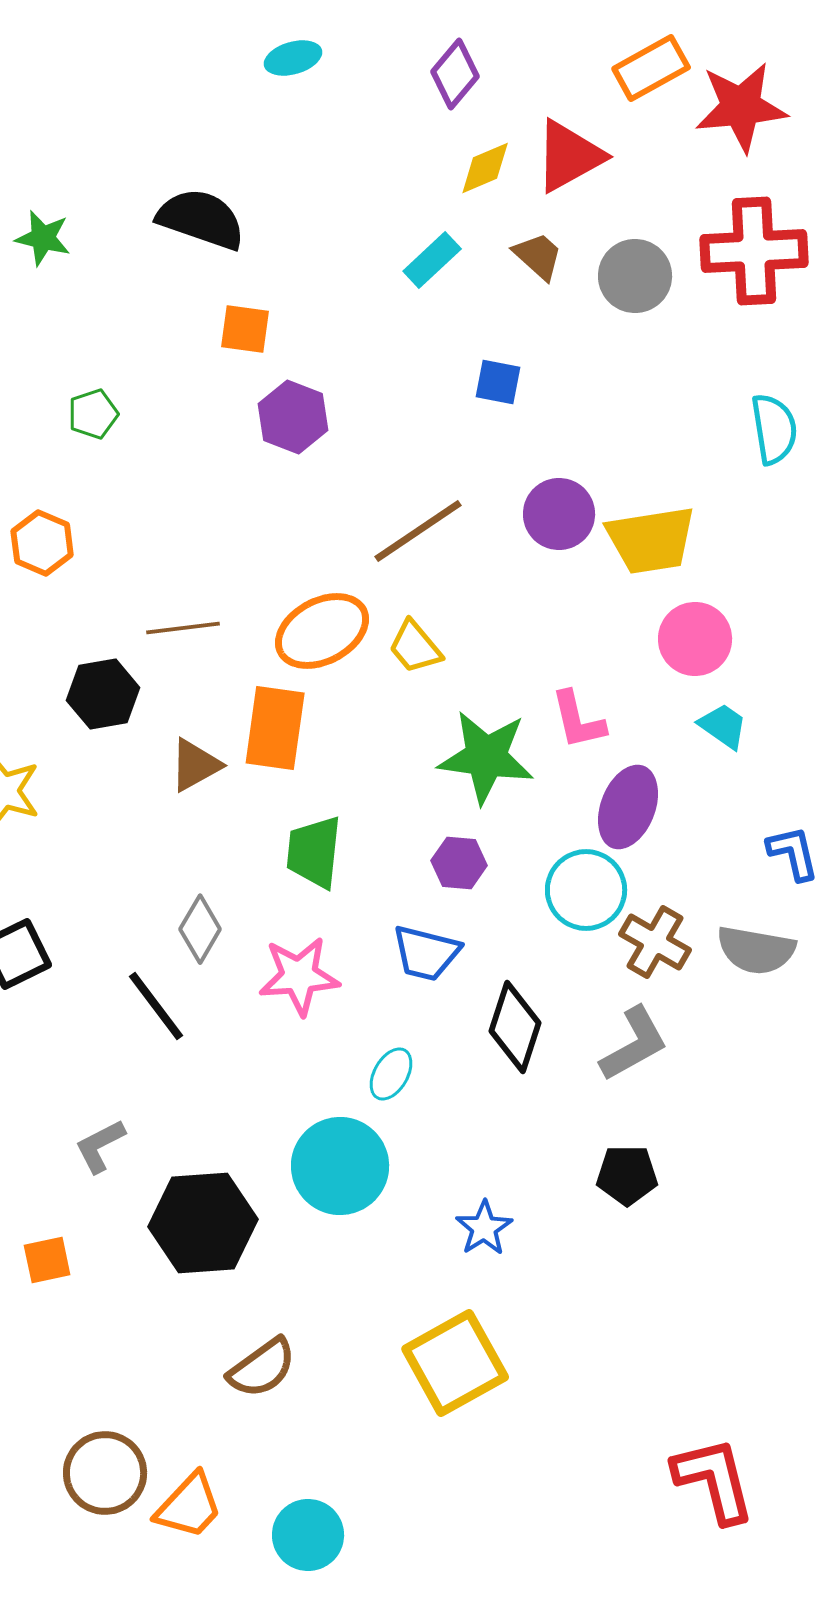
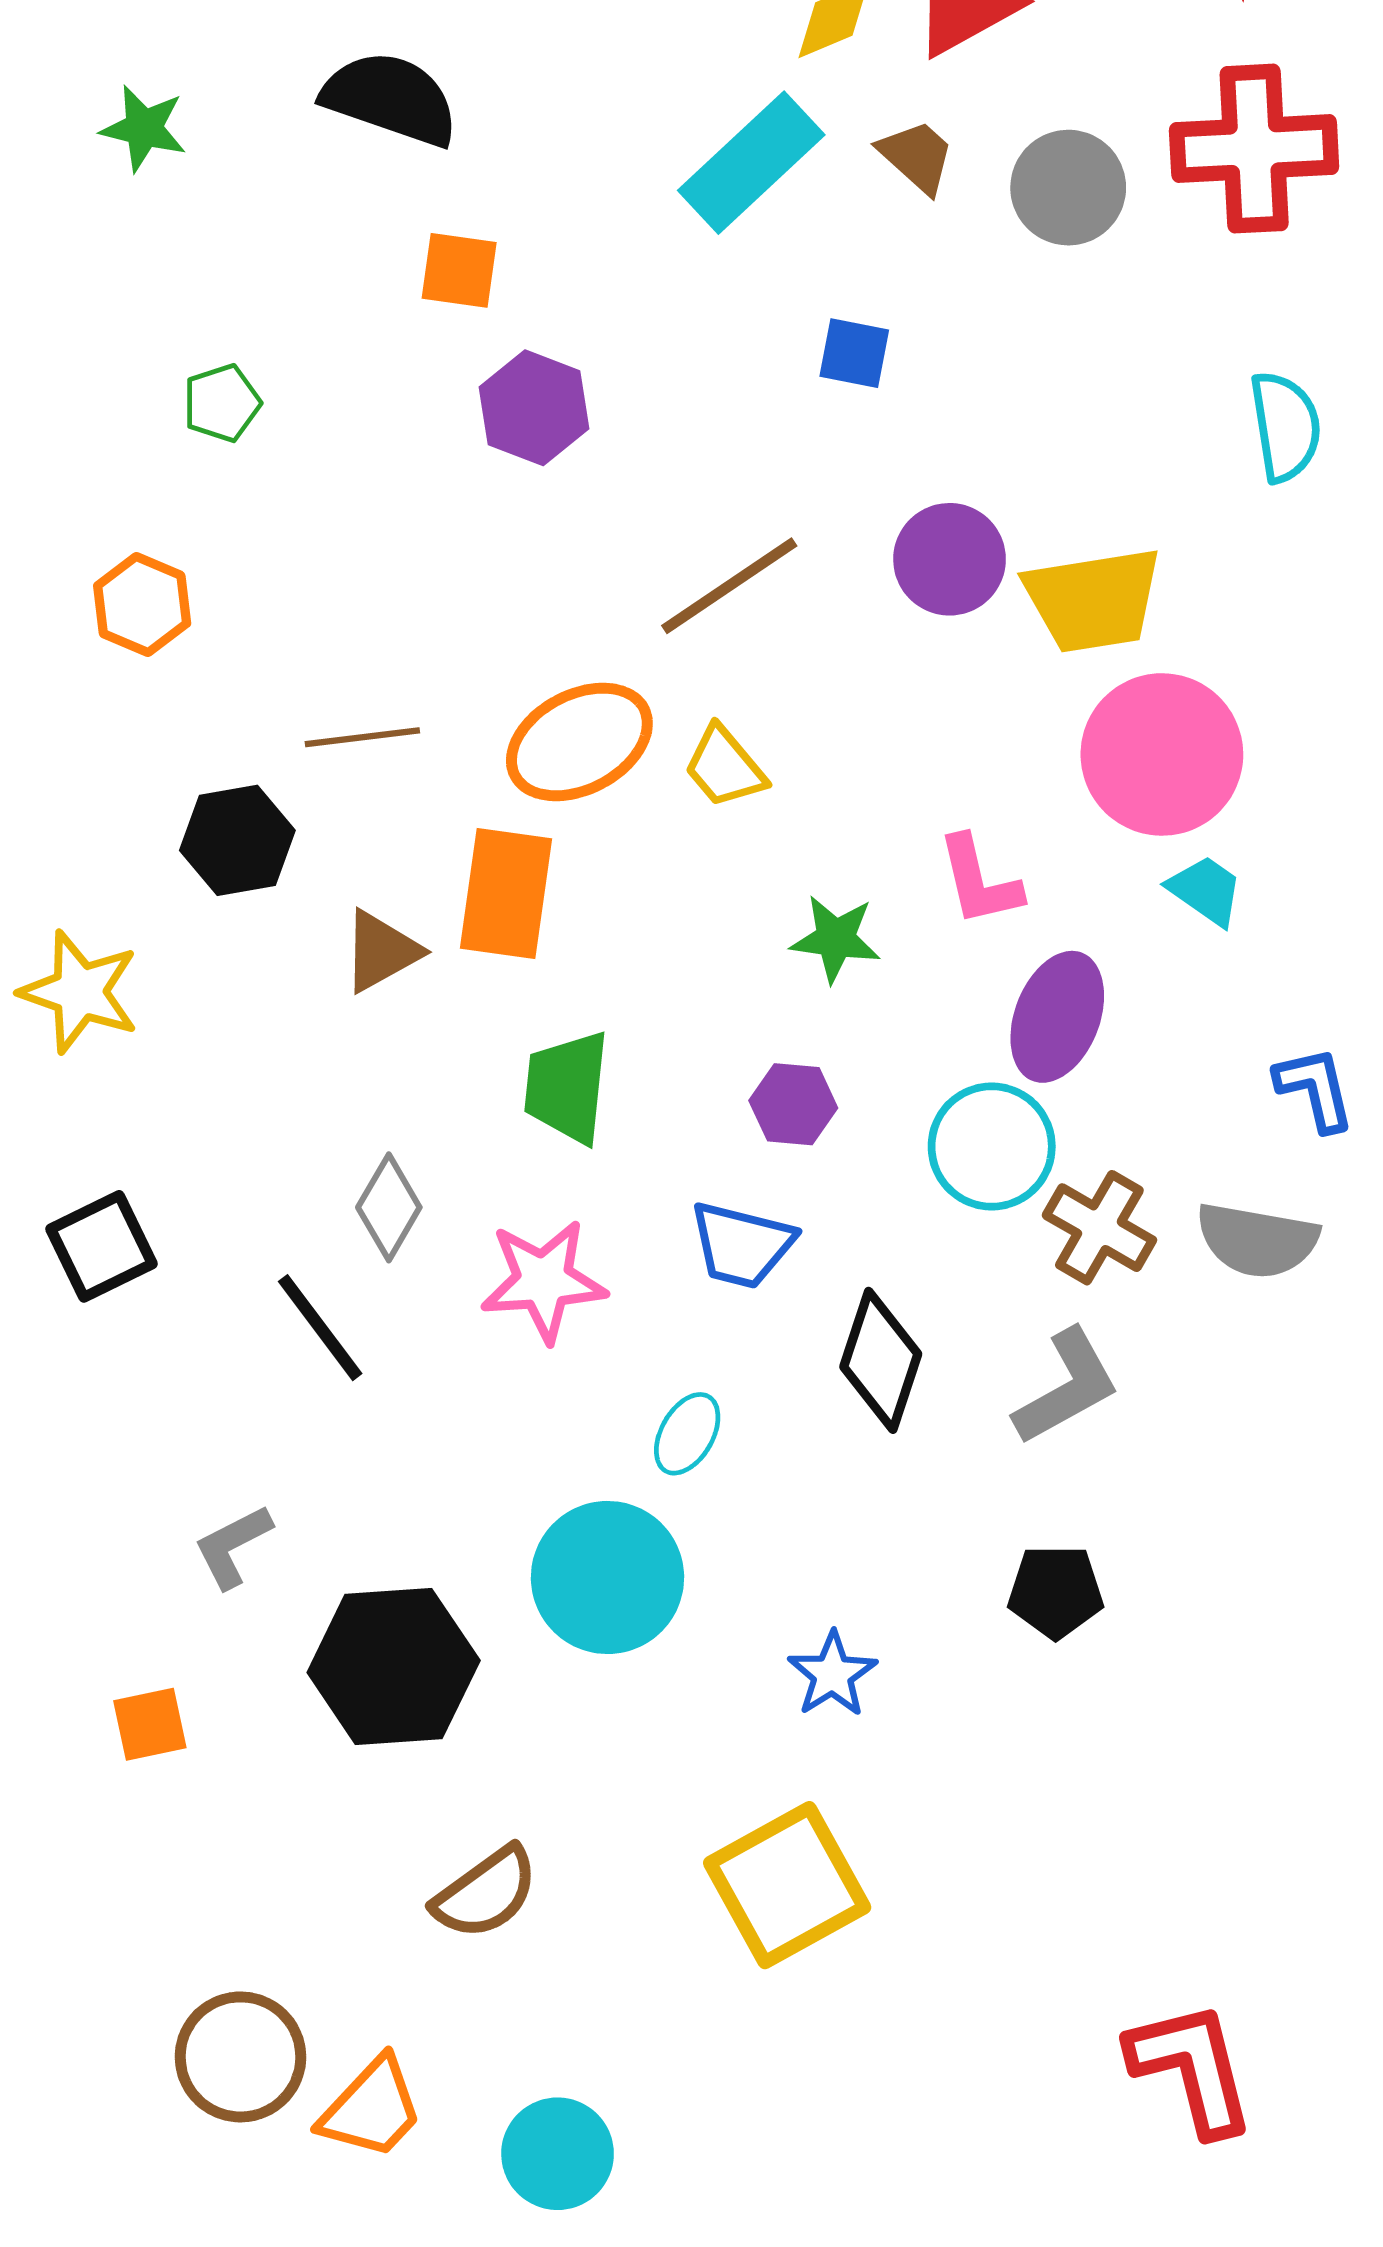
cyan rectangle: (432, 260) -> (751, 163), size x1.6
pink circle: (695, 639) -> (1162, 754), size x1.4
green star: (486, 757) -> (836, 939), size x0.6

